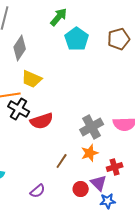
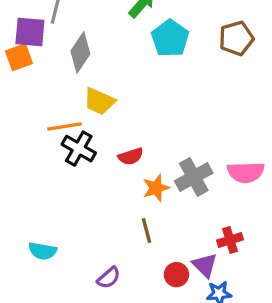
red semicircle: (42, 121) -> (131, 156), moved, size x0.7
orange star: (90, 153) -> (156, 188), moved
brown line: (62, 161) -> (147, 230), turned -49

